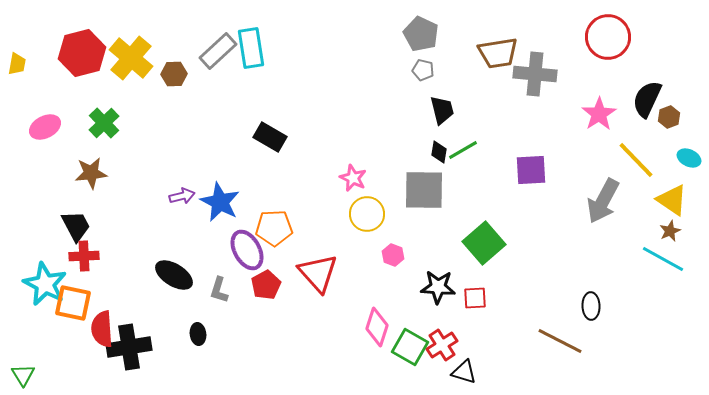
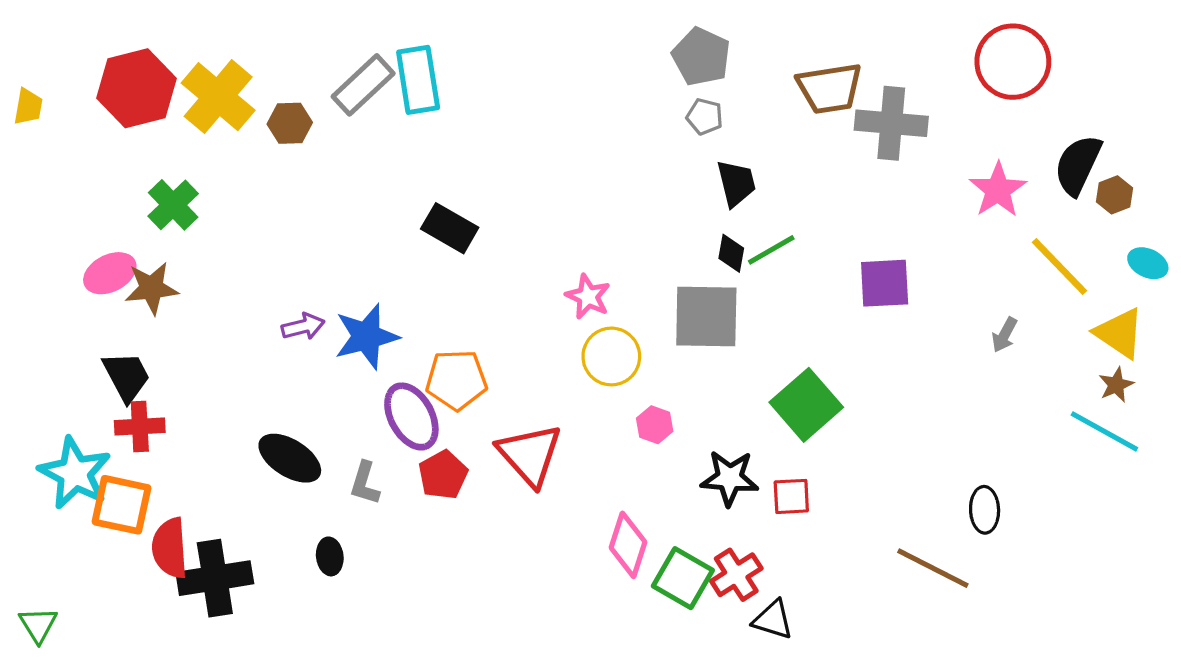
pink ellipse: (45, 127) -> (110, 273), moved
gray arrow: (603, 201) -> (1005, 335), size x0.5
blue star: (220, 202) -> (366, 336), turned 30

